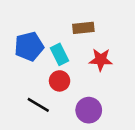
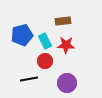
red star: (101, 60) -> (66, 45), moved
black line: (38, 105) -> (29, 79), turned -42

